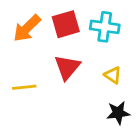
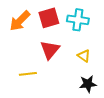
yellow line: (24, 87) -> (28, 74), moved

